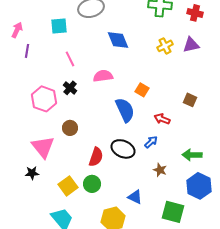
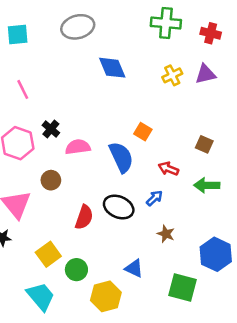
cyan square: (59, 26) -> (18, 34), moved
pink line: (70, 59) -> (23, 89), moved
pink semicircle: (103, 76) -> (78, 147), moved
green arrow: (192, 155) -> (207, 185), moved
green circle: (92, 184) -> (76, 270), moved

